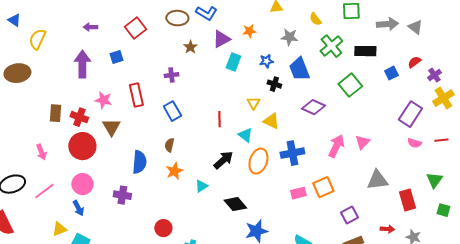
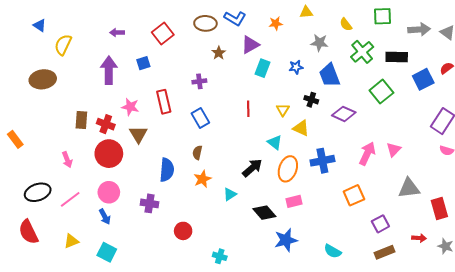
orange star: (249, 31) -> (276, 23), moved
blue square: (391, 73) -> (423, 79), size x1.5
black cross: (274, 84) -> (311, 100), moved
red line: (219, 119) -> (248, 109), moved
pink rectangle: (298, 193) -> (294, 201), moved
red circle: (163, 228) -> (183, 231), moved
yellow triangle: (59, 229) -> (71, 241), moved

